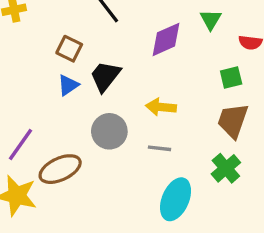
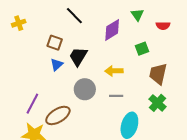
green square: (231, 77) -> (142, 49), moved

